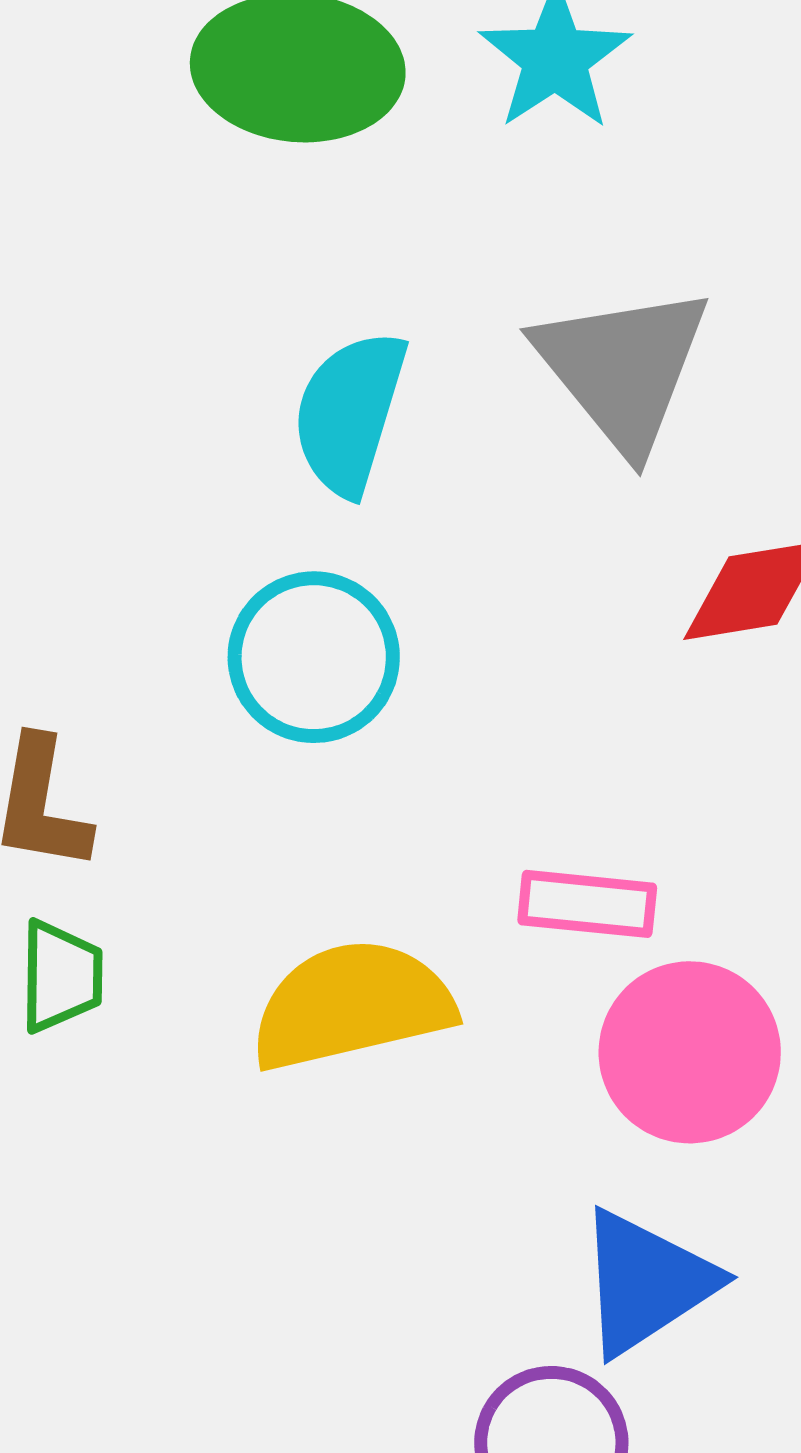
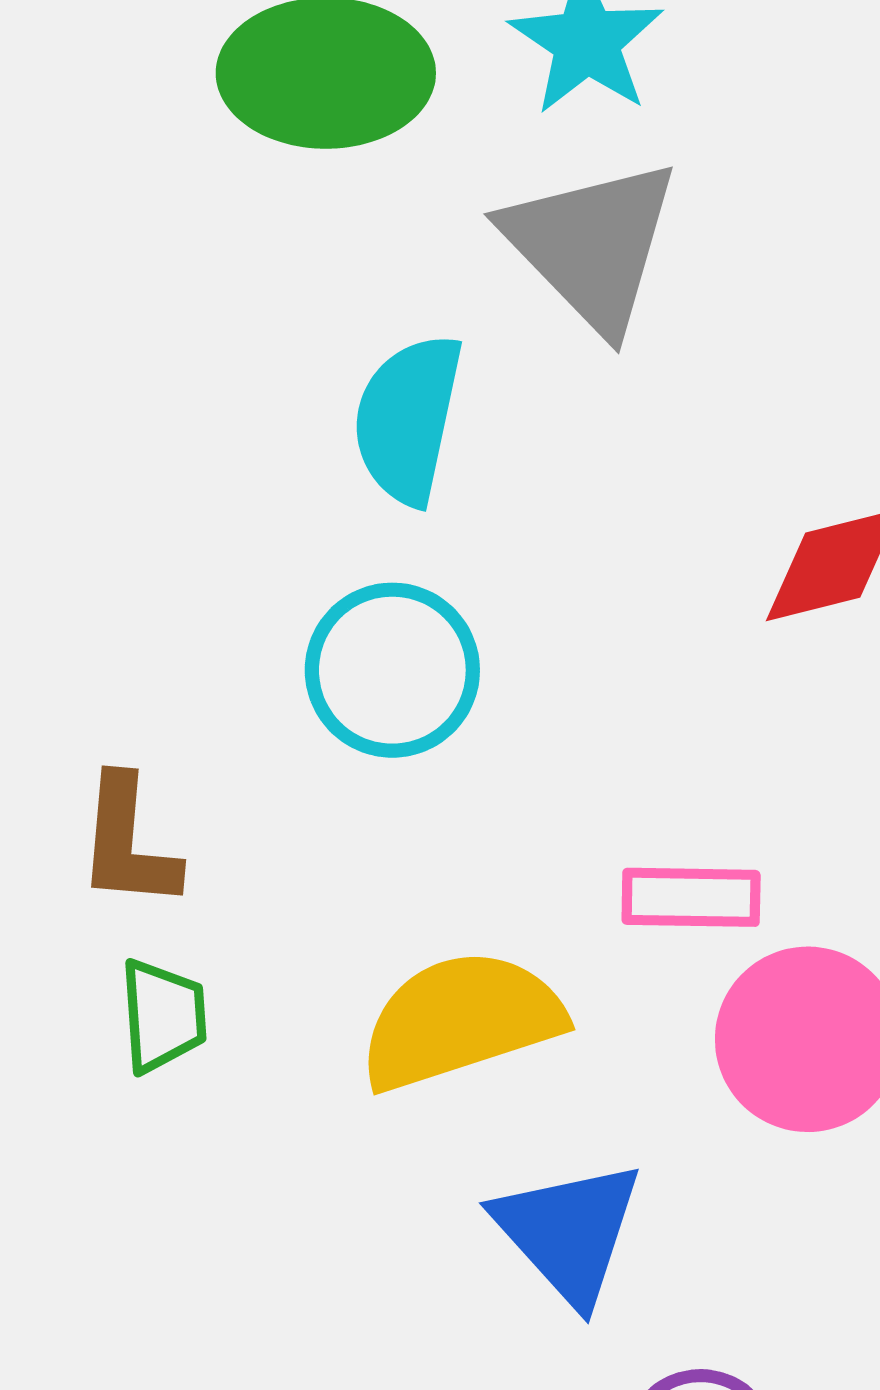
gray triangle: (623, 368) -> (592, 245), moved
blue triangle: (646, 1282) -> (569, 1232), moved, turned -34

